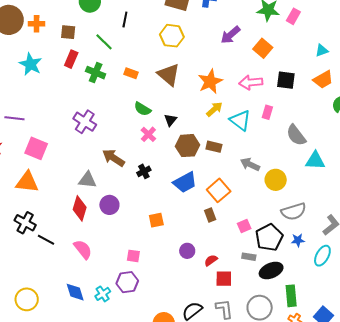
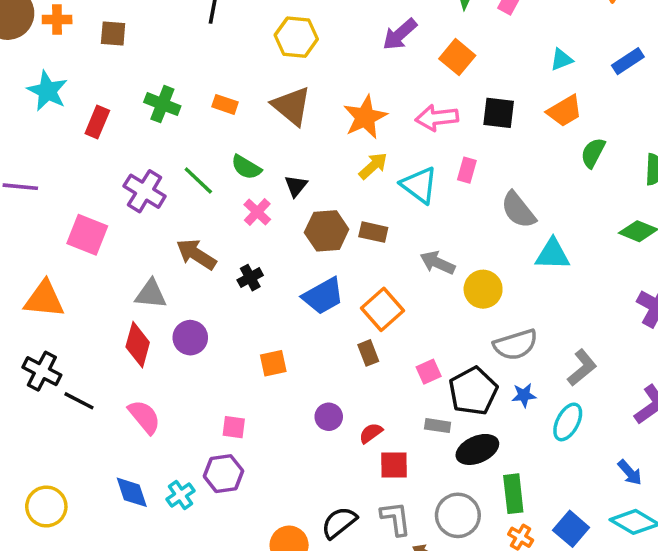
green line: (104, 42) -> (198, 181), moved
red rectangle: (71, 59) -> (97, 122), moved
pink square: (36, 148) -> (87, 235), moved

